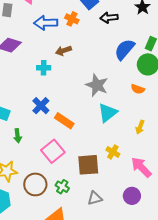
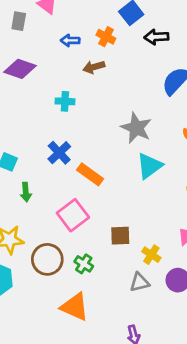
blue arrow: (46, 23) -> (70, 40), size x0.6
brown arrow: (63, 51) -> (94, 67), moved
yellow cross: (113, 152) -> (151, 255), moved
brown square: (88, 165) -> (120, 236), size x0.7
gray triangle: (95, 198) -> (139, 282), moved

